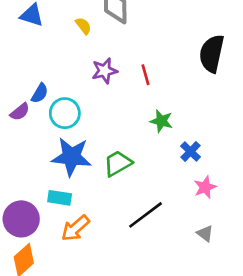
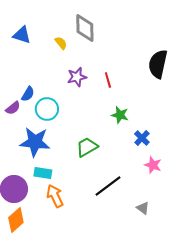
blue star: (71, 157) -> (35, 142), moved
pink star: (205, 187) -> (153, 165), turned -30
orange arrow: (75, 228) -> (55, 196), turned 105
gray triangle: (205, 234) -> (143, 208), moved

